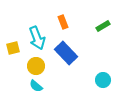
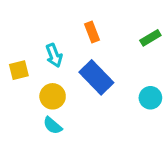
cyan arrow: (37, 38) -> (54, 55), size x0.7
cyan circle: (103, 80) -> (150, 98), moved

